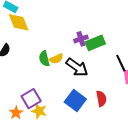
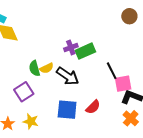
purple square: (31, 99) -> (24, 92), moved
red semicircle: (101, 99) -> (93, 107), turned 56
blue square: (75, 100) -> (67, 110), turned -30

